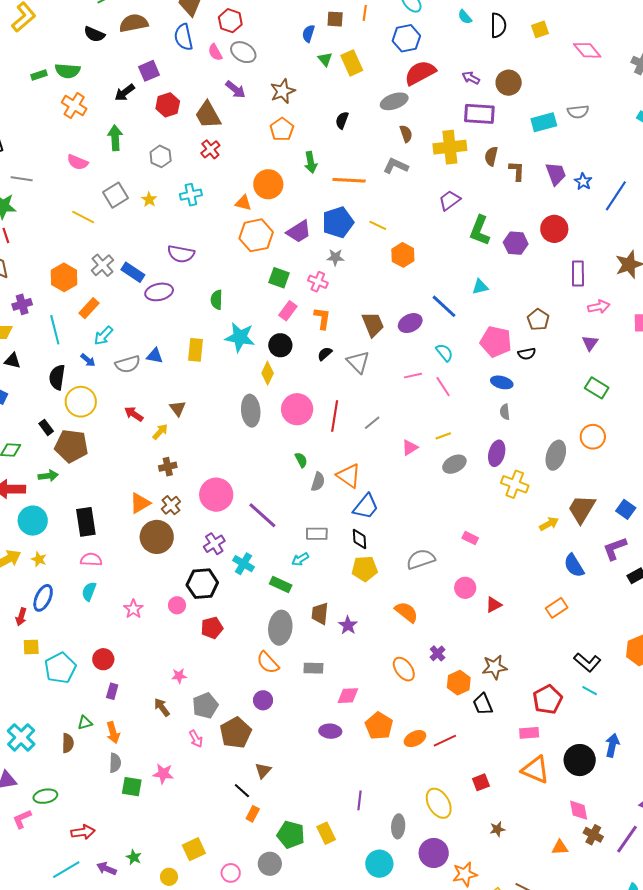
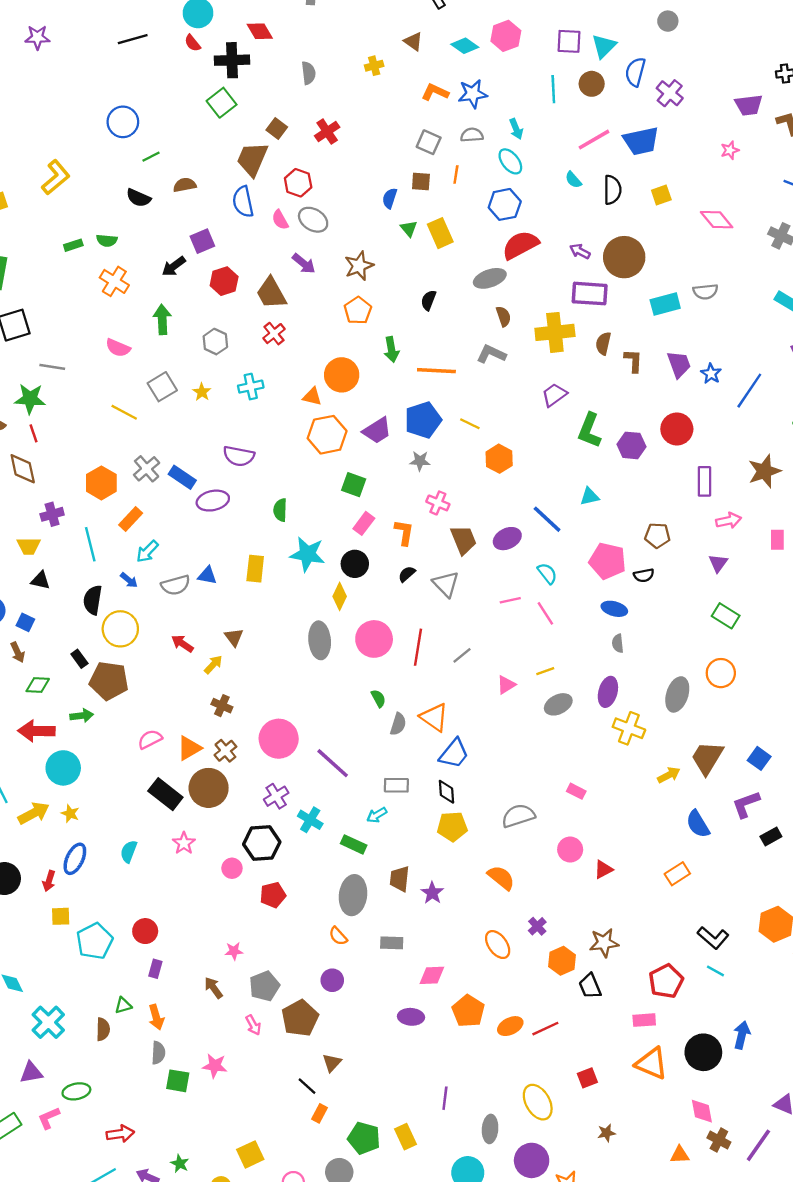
brown semicircle: (134, 23) -> (185, 185), size x0.7
green semicircle: (68, 71) -> (107, 240), size x0.7
brown circle: (509, 83) -> (624, 257), size x1.4
pink cross: (318, 282) -> (438, 503), moved
brown pentagon: (538, 320) -> (657, 535), turned -30
brown cross: (168, 467) -> (222, 706), turned 36
black rectangle: (86, 522) -> (165, 794), moved, turned -44
pink semicircle: (91, 560) -> (150, 739), moved, turned -30
pink star: (133, 609) -> (184, 843), moved
orange semicircle: (268, 663) -> (338, 936), size x0.7

